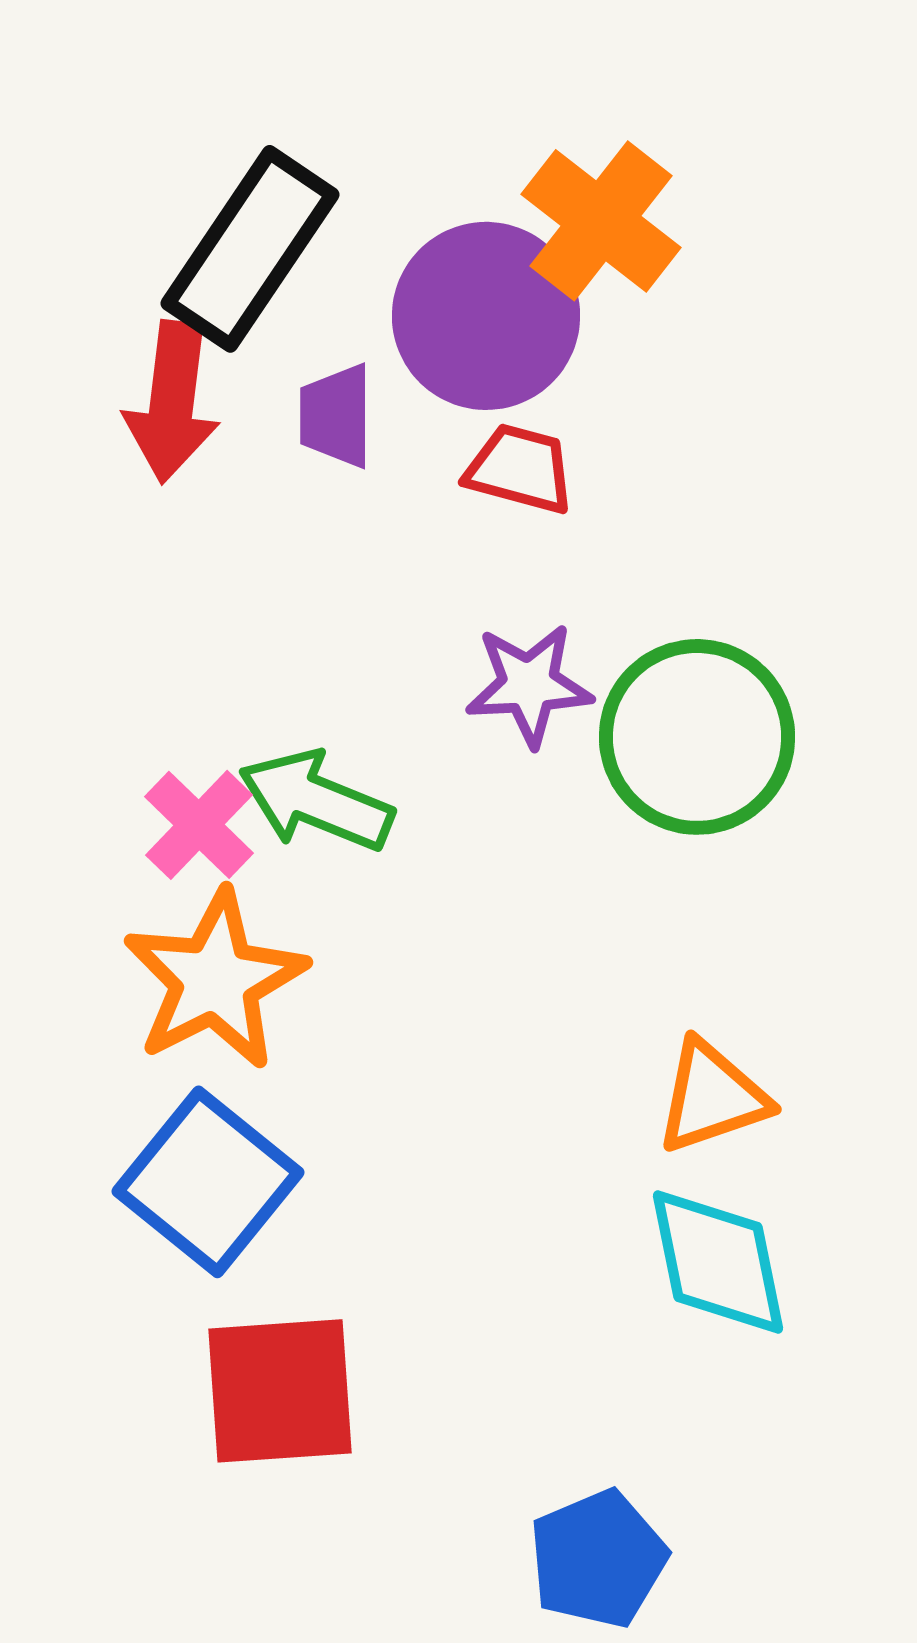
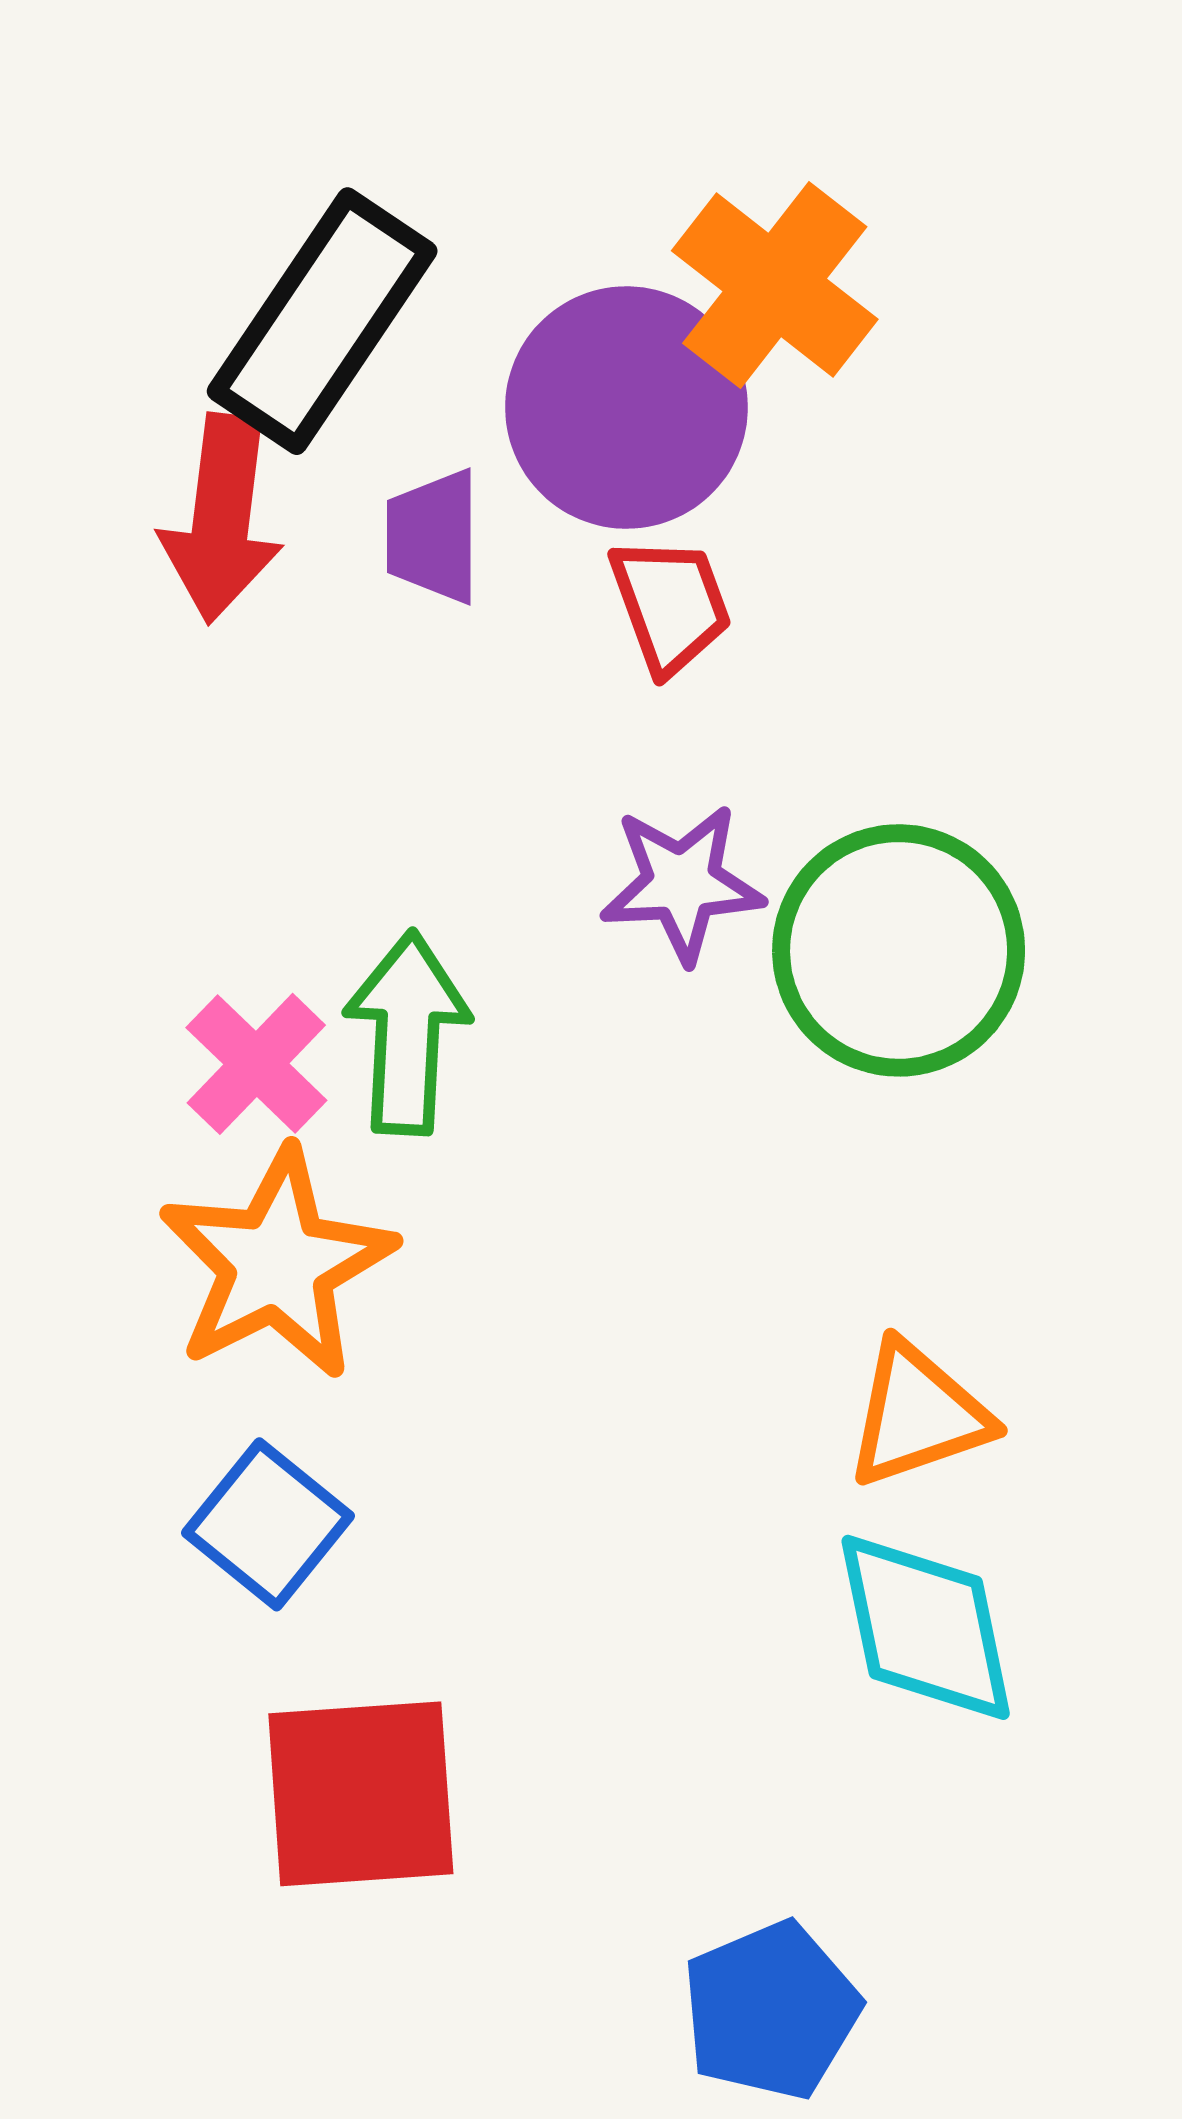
red trapezoid: (520, 469) -> (670, 605), turned 55
green arrow: (316, 801) -> (407, 1033), turned 71
blue square: (208, 1182) -> (268, 1524), size x0.7

